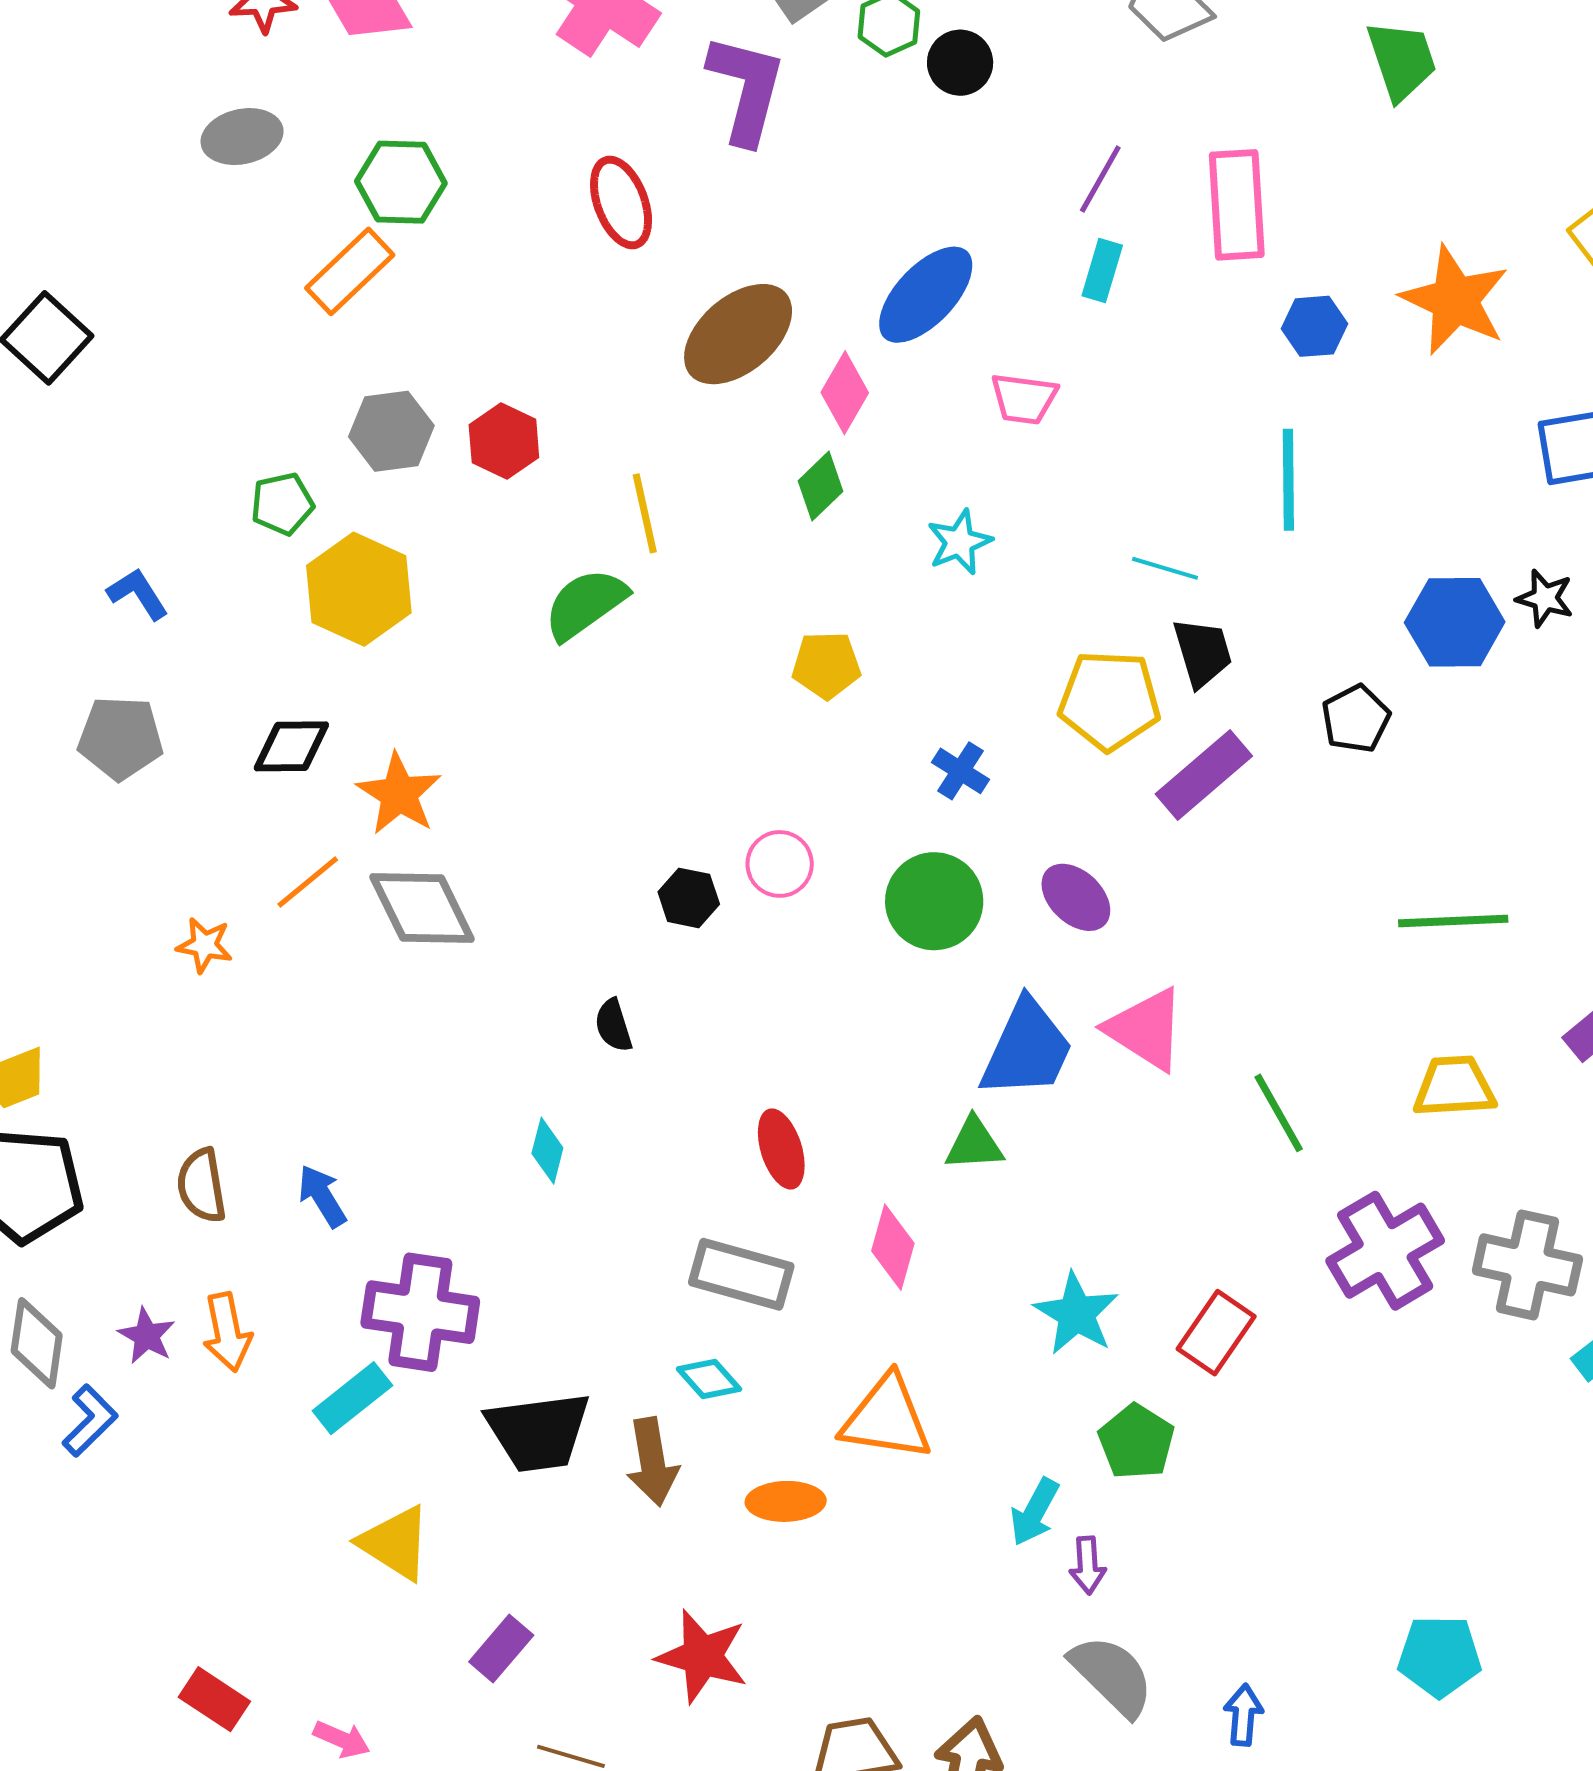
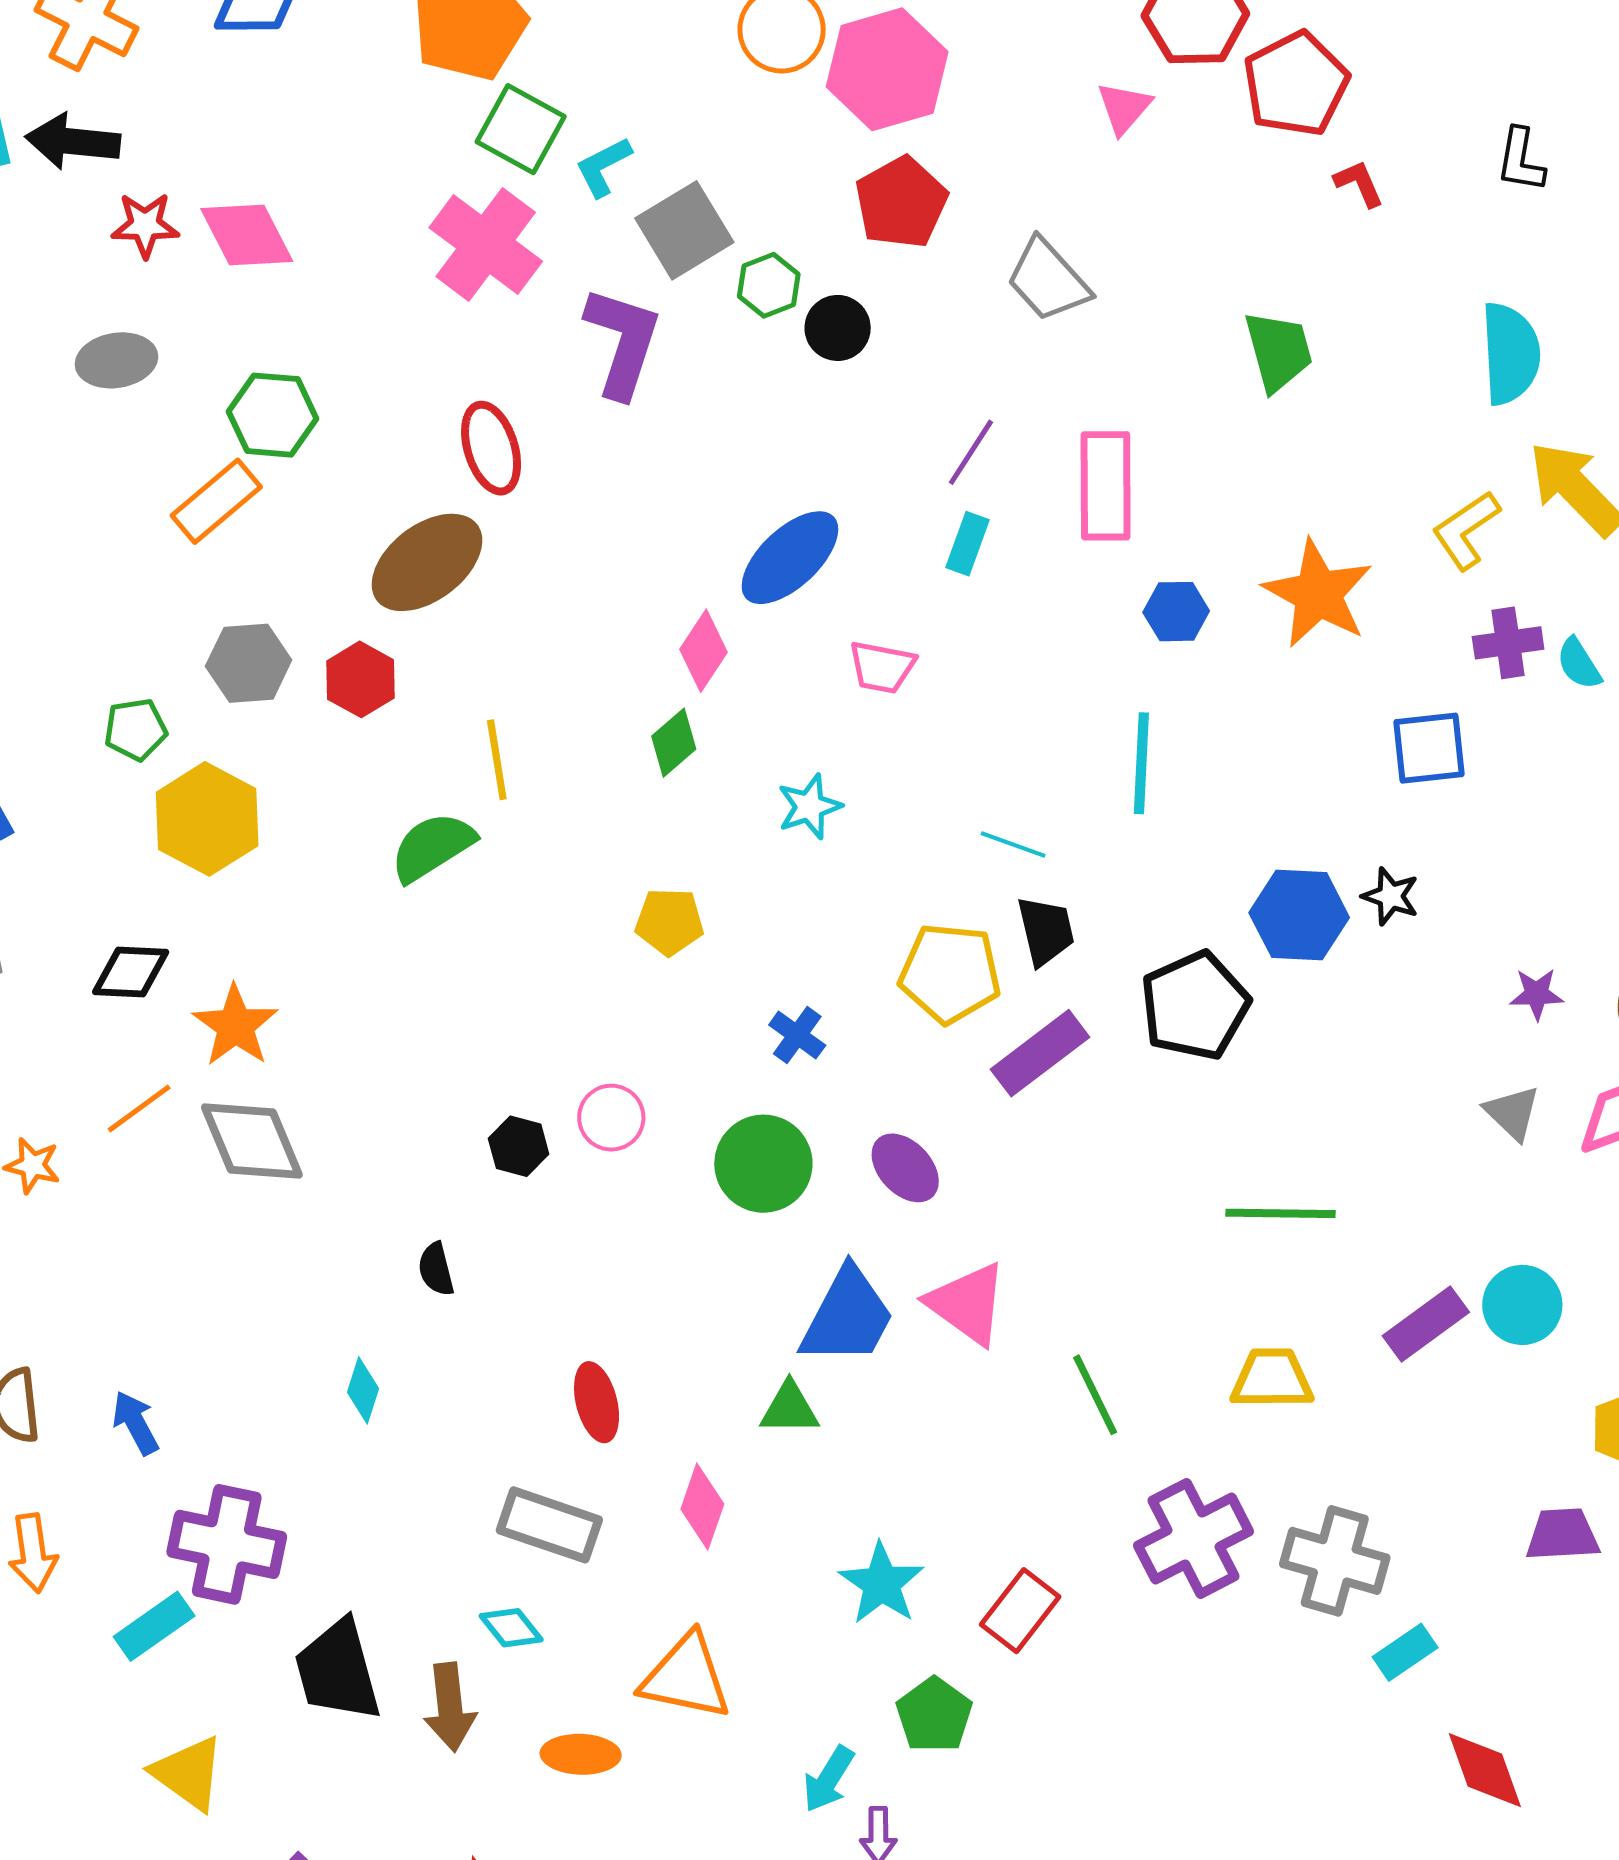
brown ellipse: (738, 334) -> (427, 562), moved
black pentagon: (1356, 719) -> (1195, 1006), size x1.6
black trapezoid: (538, 1432) -> (338, 1671), turned 79

